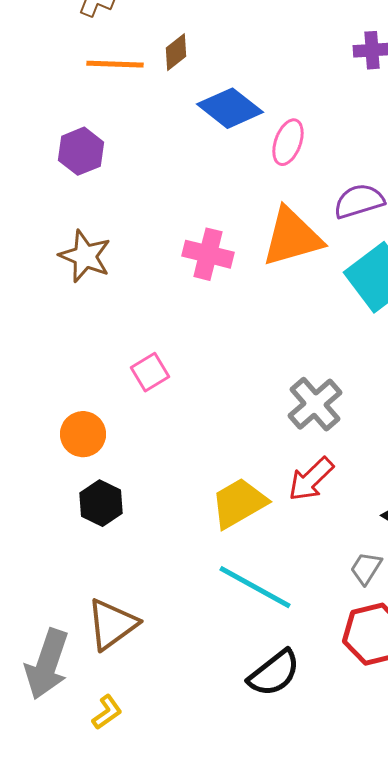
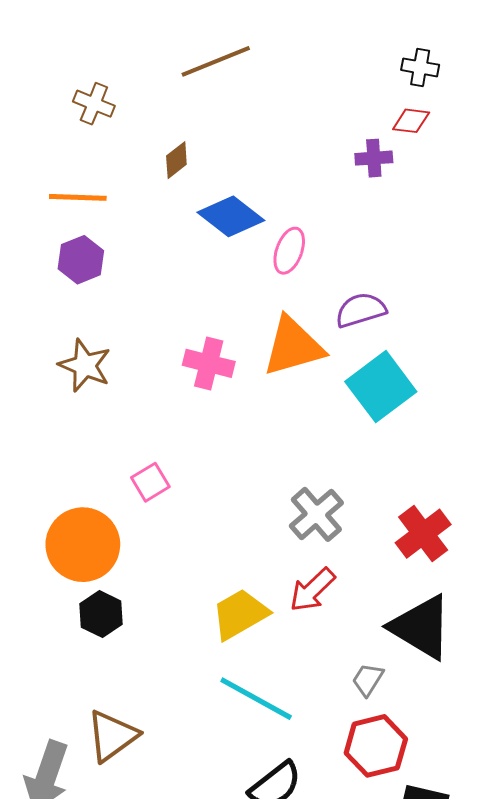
orange line: (115, 64) -> (78, 197), moved
orange circle: (83, 434) -> (83, 545), size x1.6

